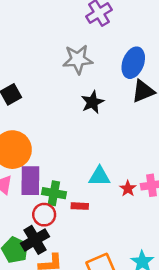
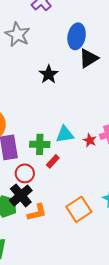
gray star: (78, 59) -> (18, 34), moved, turned -30
green cross: (54, 193) -> (40, 144), moved
red rectangle: (80, 206) -> (53, 161), turned -40

